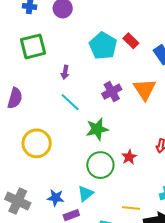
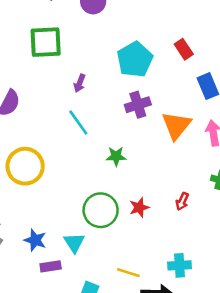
red rectangle: (131, 41) -> (184, 49), moved
purple cross: (112, 92) -> (138, 105), moved
green star: (97, 129) -> (116, 156), moved, size x0.7
cyan triangle: (85, 194) -> (74, 243), turned -36

